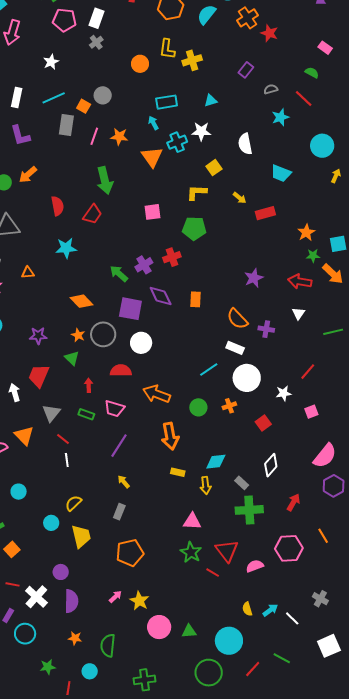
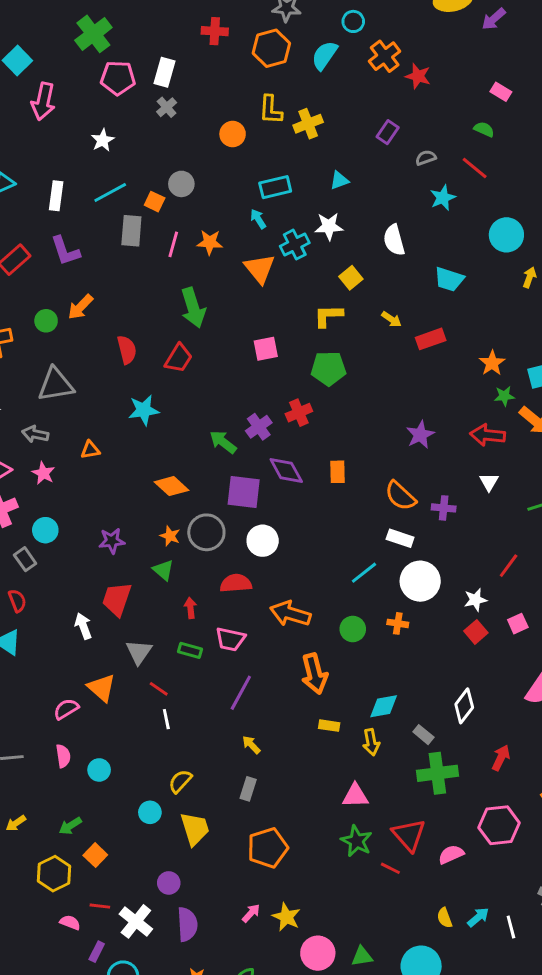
orange cross: (229, 406) -> (398, 623), turned 32
red square: (263, 423) -> (476, 632), moved
white line: (292, 618) -> (511, 927), turned 35

